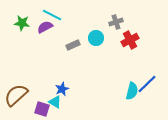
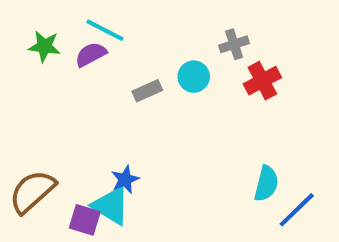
blue line: (147, 84) -> (297, 210), moved
cyan triangle: (55, 102) -> (111, 206), size x1.5

